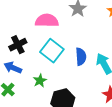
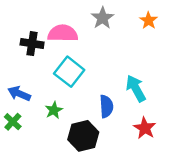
black cross: (18, 45) -> (32, 44), moved, turned 36
blue semicircle: (81, 57) -> (106, 106), moved

